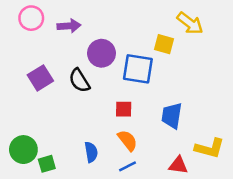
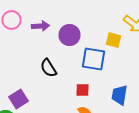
purple circle: (101, 53) -> (70, 35), moved
purple square: (40, 78) -> (18, 99), moved

